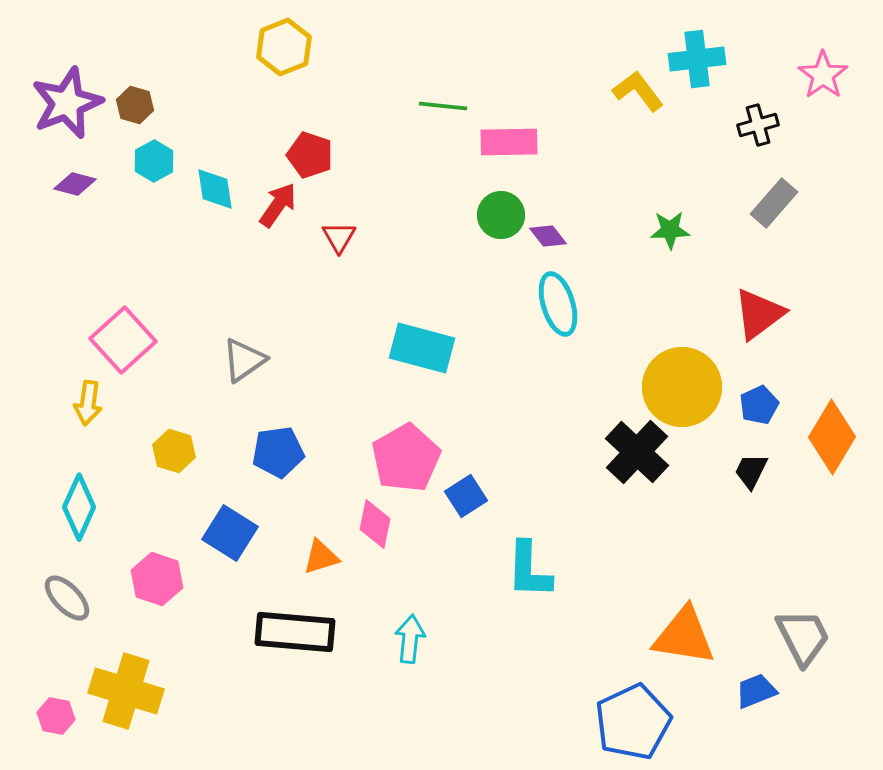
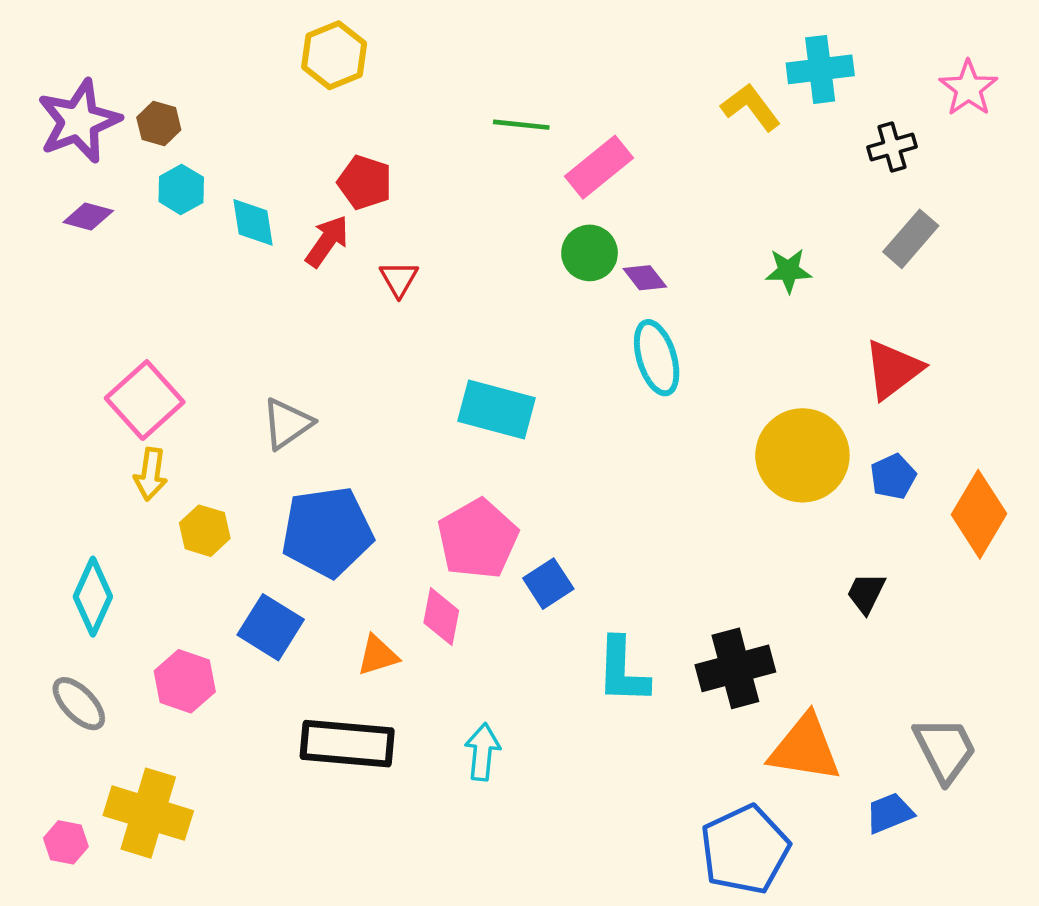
pink rectangle: (509, 142) -> (599, 167), turned -38
yellow arrow: (88, 403) -> (151, 474), moved
blue pentagon: (278, 452) -> (327, 532), size x1.5
black cross: (637, 452) -> (735, 668), moved, turned 32
black trapezoid: (751, 471) -> (866, 593), moved

